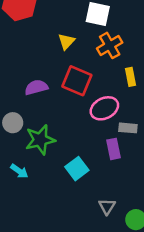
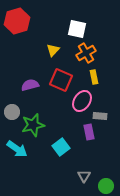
yellow rectangle: (131, 77) -> (94, 77), moved
pink ellipse: (104, 108) -> (82, 101), turned -30
cyan arrow: (19, 171) -> (17, 149), size x1.5

